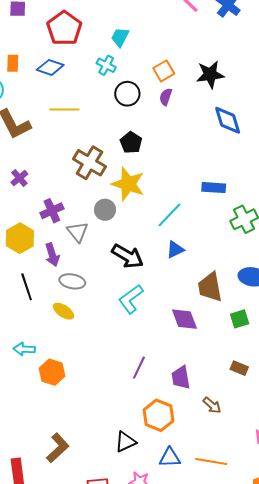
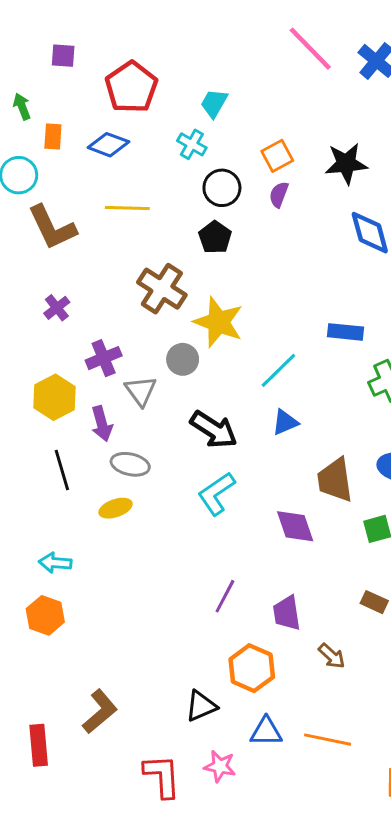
black pentagon: (131, 143) -> (215, 237), moved
yellow ellipse: (63, 311) -> (116, 508), turned -55
orange hexagon: (52, 372) -> (45, 615), moved

